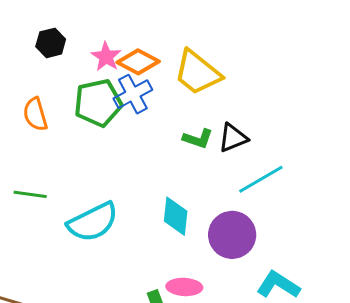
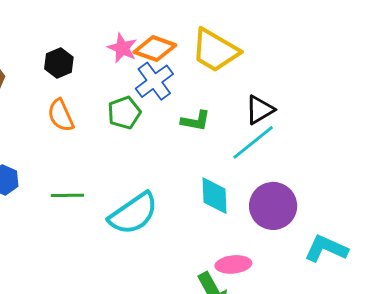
black hexagon: (51, 43) -> (59, 63), moved
green pentagon: (98, 103) -> (124, 113), moved, size x0.7
green L-shape: (198, 139) -> (196, 121), moved
cyan line: (261, 179) -> (253, 142), moved

